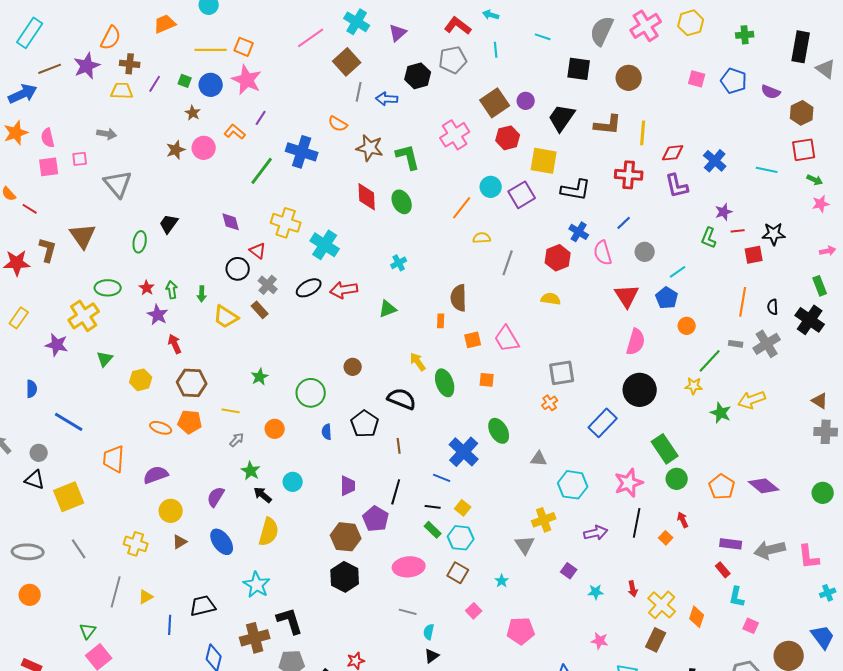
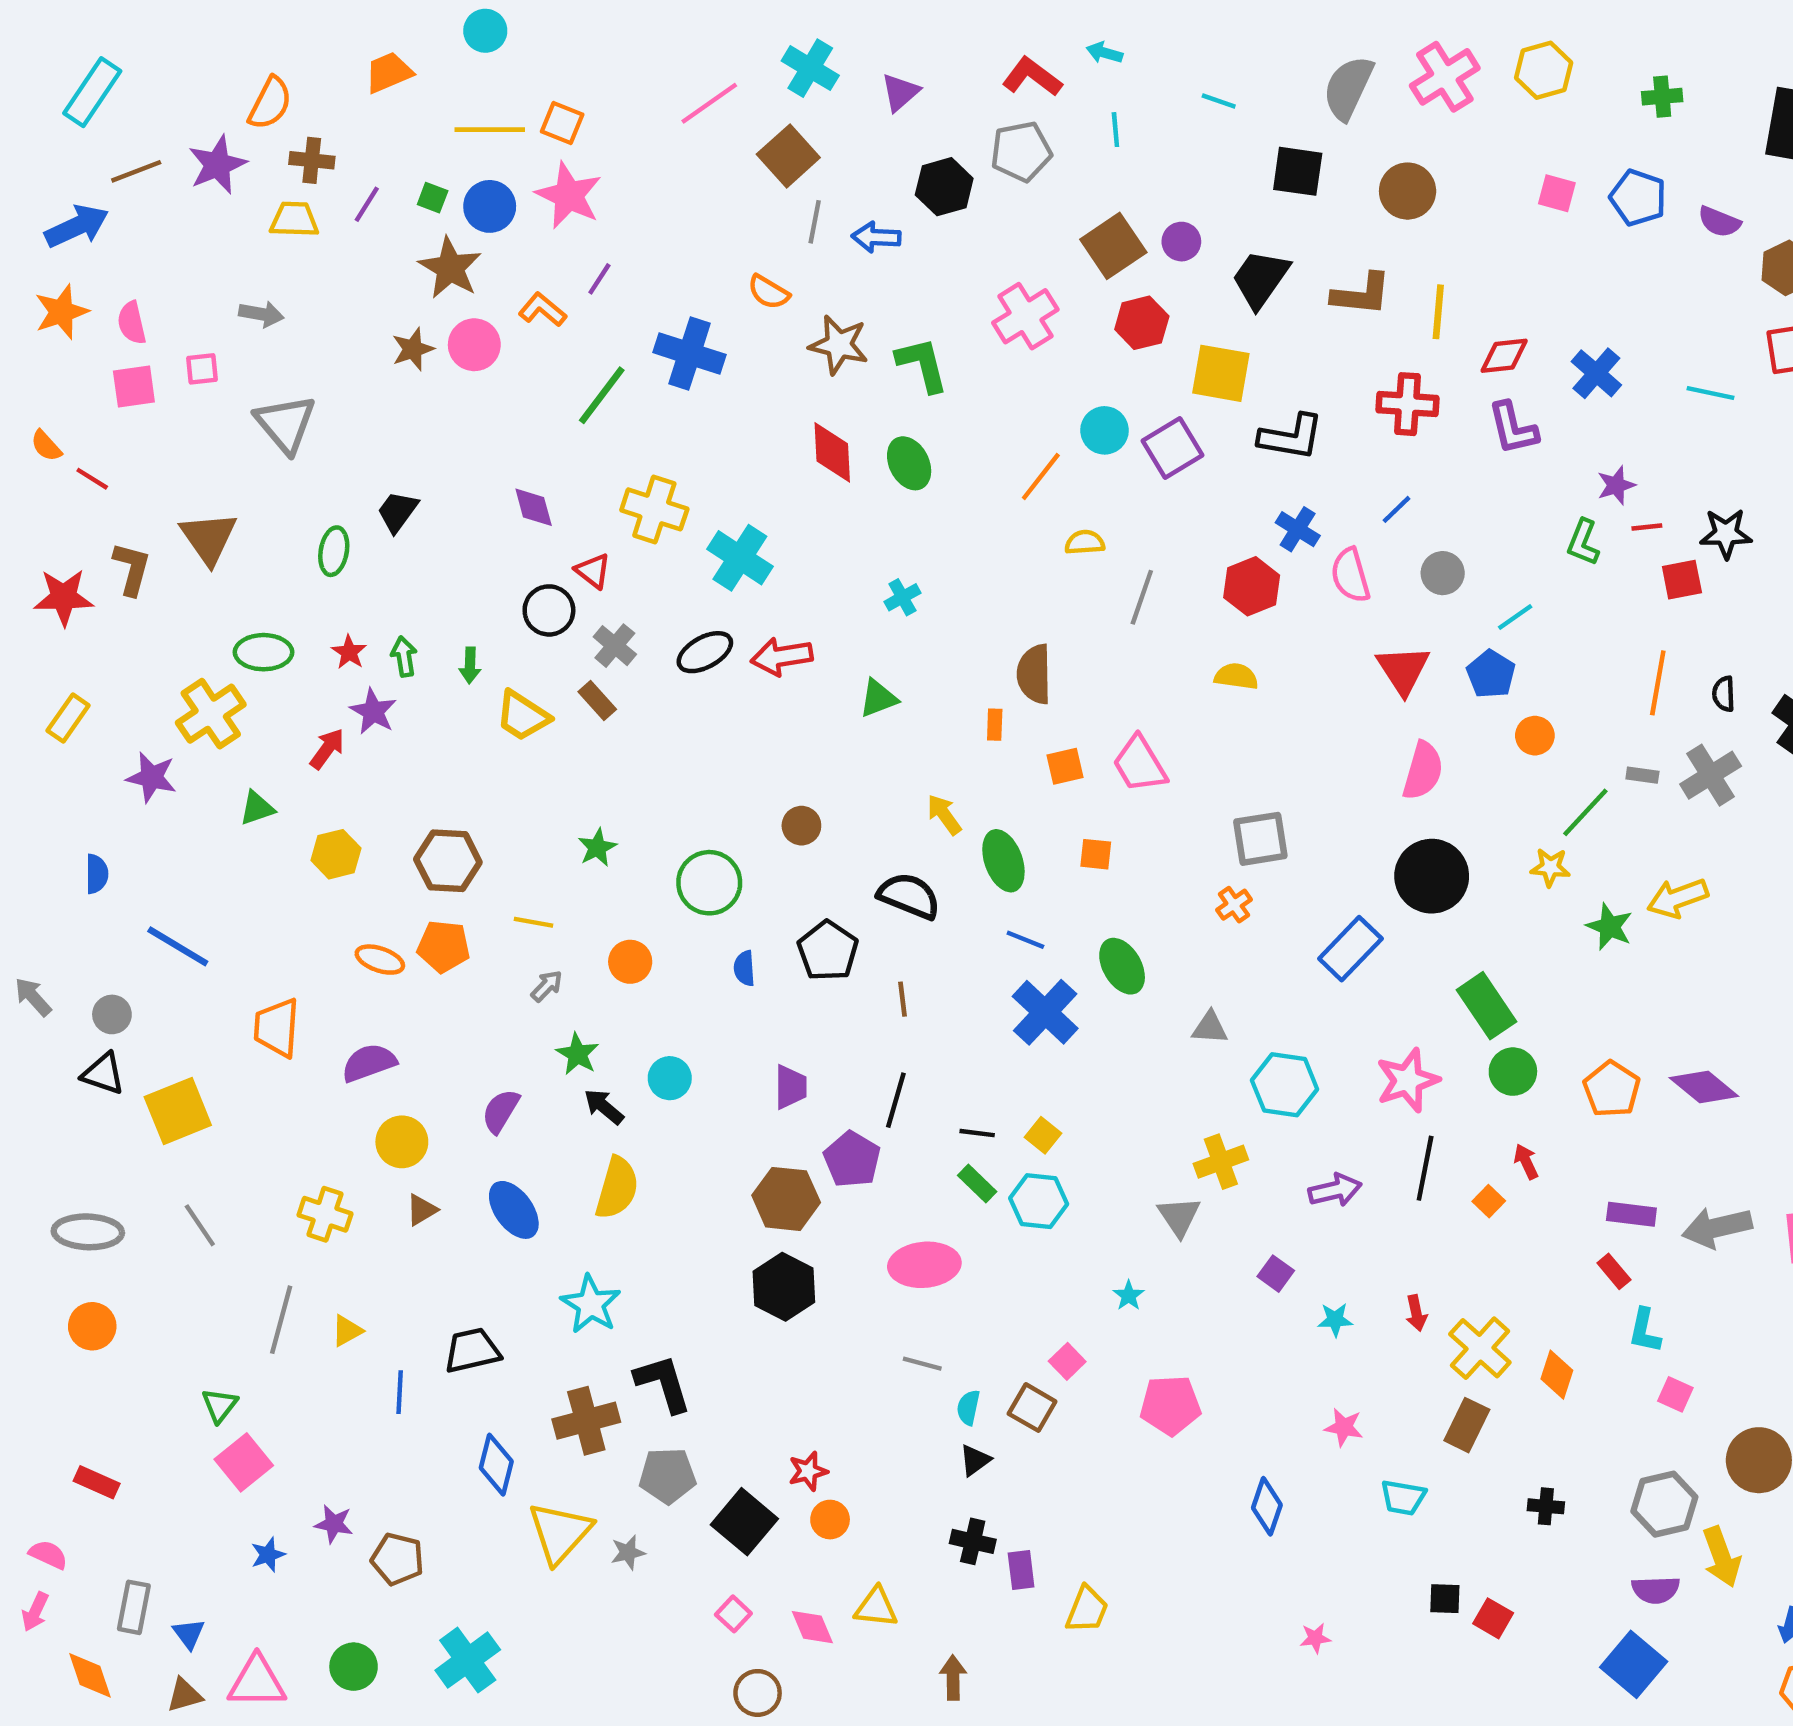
brown star: (193, 113) -> (450, 268), size x1.8
red arrow: (175, 344) -> (327, 749), moved, turned 60
green triangle: (105, 359) -> (257, 808), turned 30
blue line: (442, 478) -> (1025, 940), moved
brown square: (458, 573) -> (1032, 1408), moved

